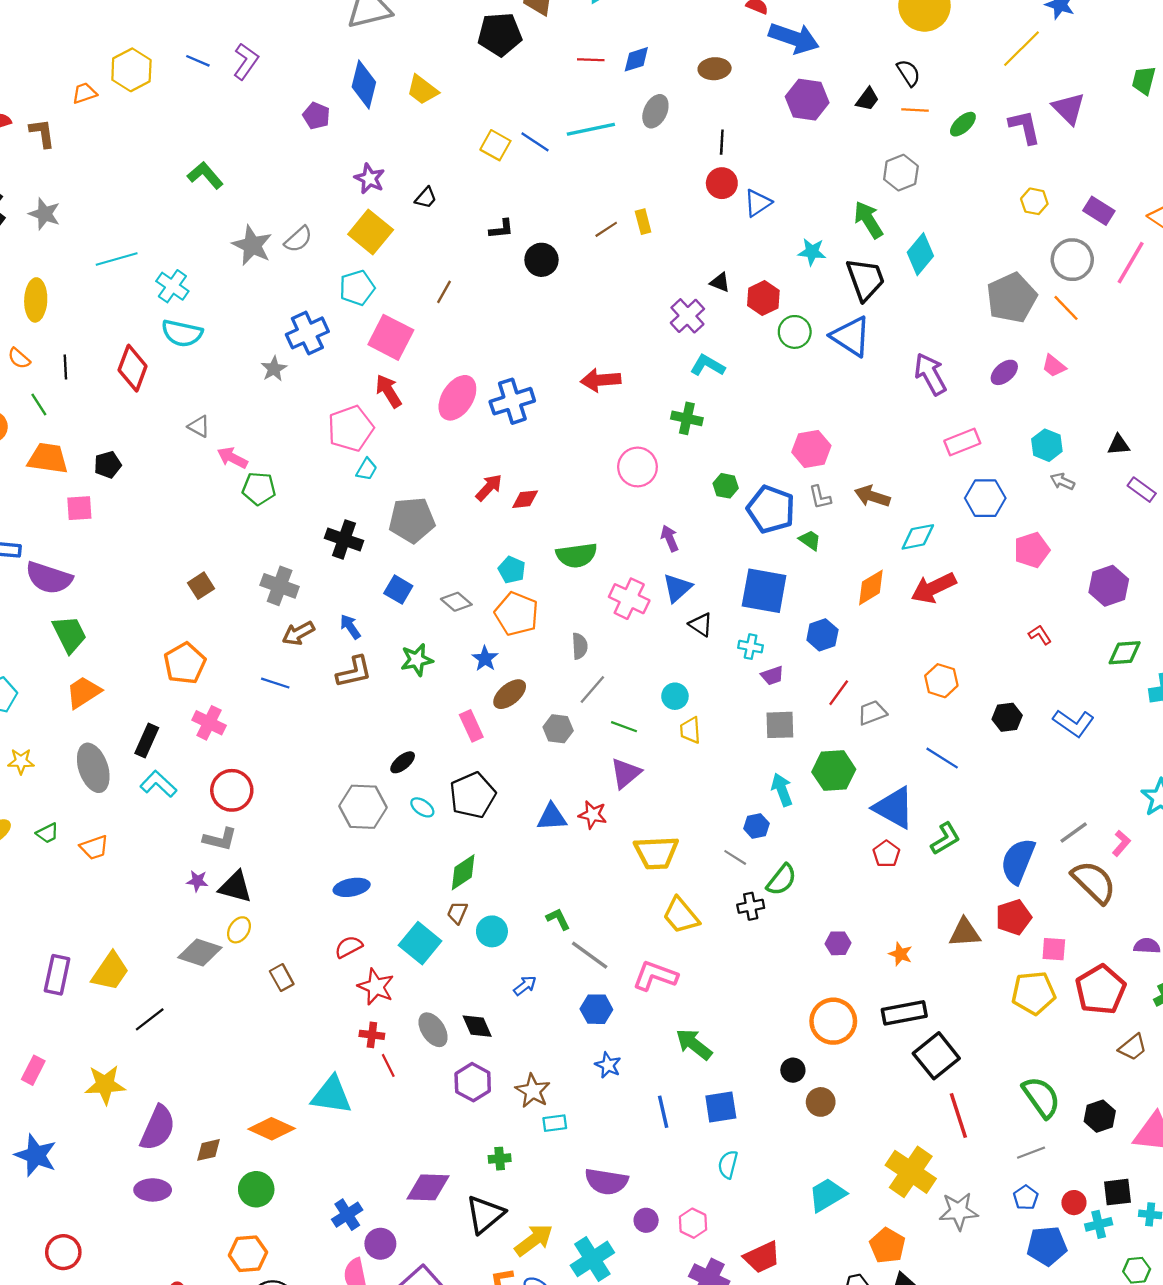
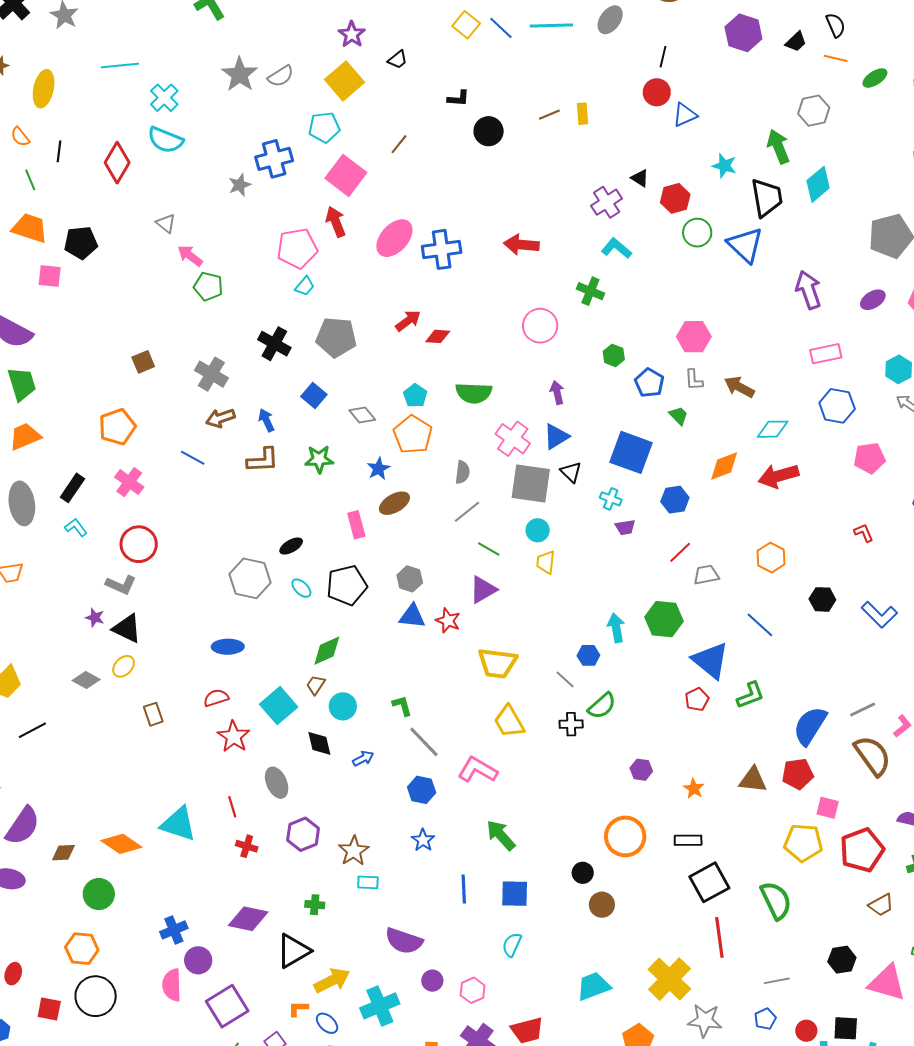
black pentagon: (108, 465) -> (81, 243), size x1.4
blue pentagon: (771, 509) -> (649, 383), size x0.7
gray square: (780, 725) -> (531, 483), moved, size x1.5
gray hexagon: (558, 729) -> (410, 579), moved
cyan L-shape: (158, 784) -> (76, 527), size x0.7
gray diamond: (200, 952) -> (86, 680), size x0.7
black rectangle: (904, 1013) -> (688, 840), size x0.7
black diamond: (477, 1026) -> (319, 743), moved
red cross: (372, 1035) -> (247, 846), moved
green semicircle: (1041, 1097) -> (776, 900), moved

